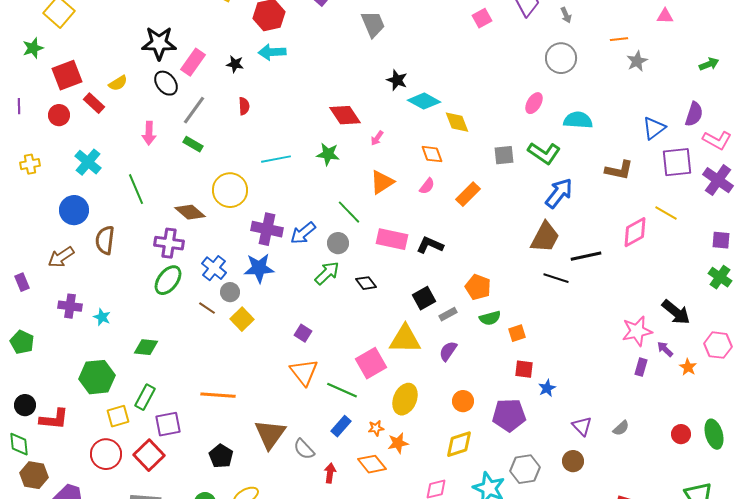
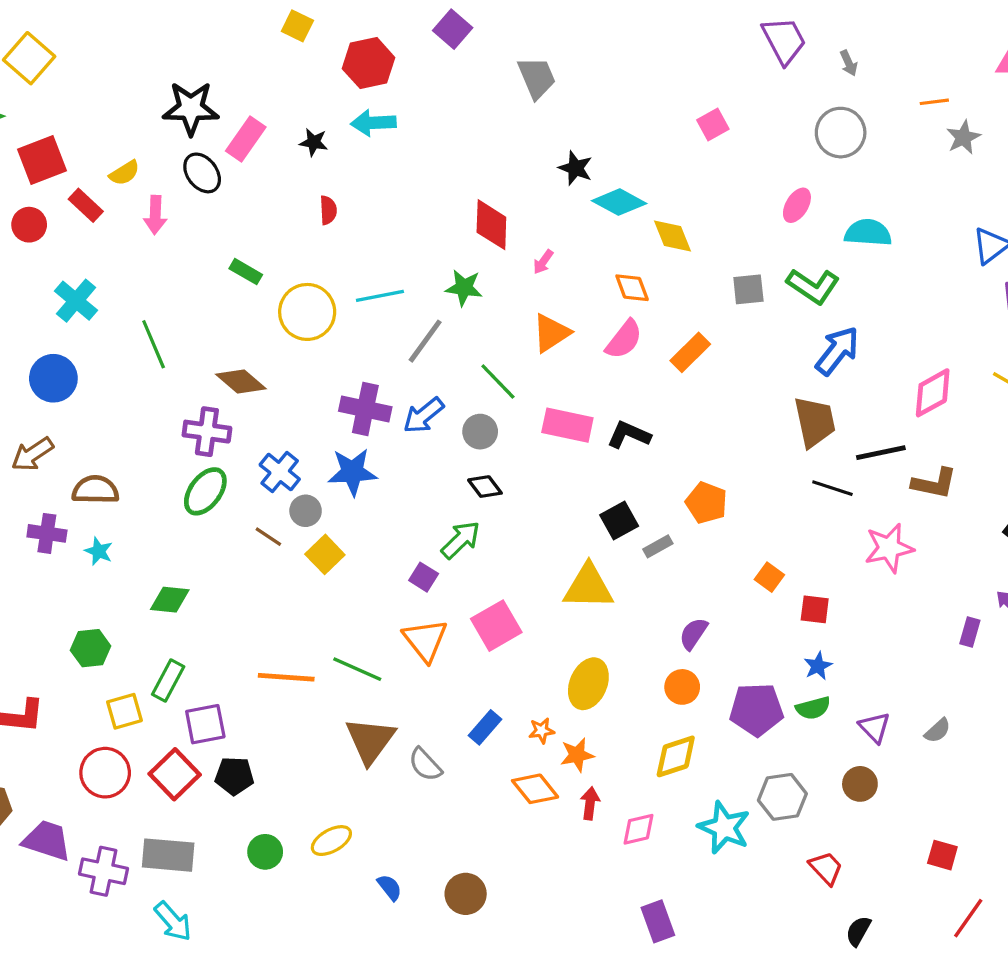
pink square: (482, 18) -> (713, 124), moved
gray line: (194, 110) -> (425, 341), moved
red diamond: (345, 115) -> (491, 225), turned 36
pink arrow: (149, 133) -> (155, 215), moved
brown L-shape: (619, 170) -> (934, 483), moved
pink semicircle: (427, 186) -> (624, 339), size x1.5
yellow circle: (230, 190) -> (307, 312), moved
pink diamond: (635, 232) -> (933, 393), moved
brown trapezoid: (545, 237) -> (815, 422), turned -40
brown semicircle: (105, 240) -> (95, 490), moved, turned 84
green arrow: (327, 273) -> (461, 540), moved
black diamond: (366, 283) -> (485, 487), moved
green semicircle: (490, 318) -> (813, 708), moved
pink star: (637, 331) -> (889, 548), moved
orange square: (517, 333) -> (769, 577), turned -36
purple semicircle: (448, 351) -> (693, 634), moved
pink square: (371, 363) -> (496, 626), moved
red square: (524, 369) -> (815, 609), moved
green hexagon: (97, 377) -> (91, 648), size x0.7
green line: (342, 390) -> (357, 669), moved
black pentagon: (221, 456) -> (234, 776), moved, turned -30
red arrow: (330, 473) -> (590, 803), moved

